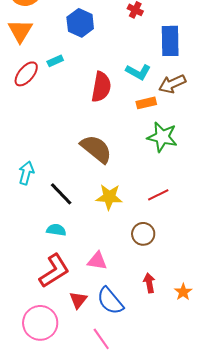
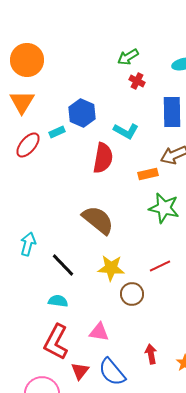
blue hexagon: (80, 23) -> (82, 113), moved
cyan L-shape: (138, 72) -> (126, 131), moved
brown circle: (143, 234) -> (132, 294), moved
red L-shape: (54, 271) -> (56, 342), turned 150

